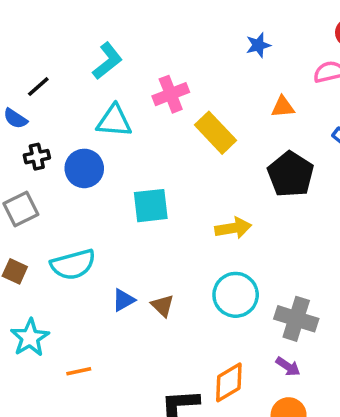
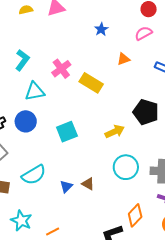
black pentagon: (291, 174) -> (146, 112), moved

